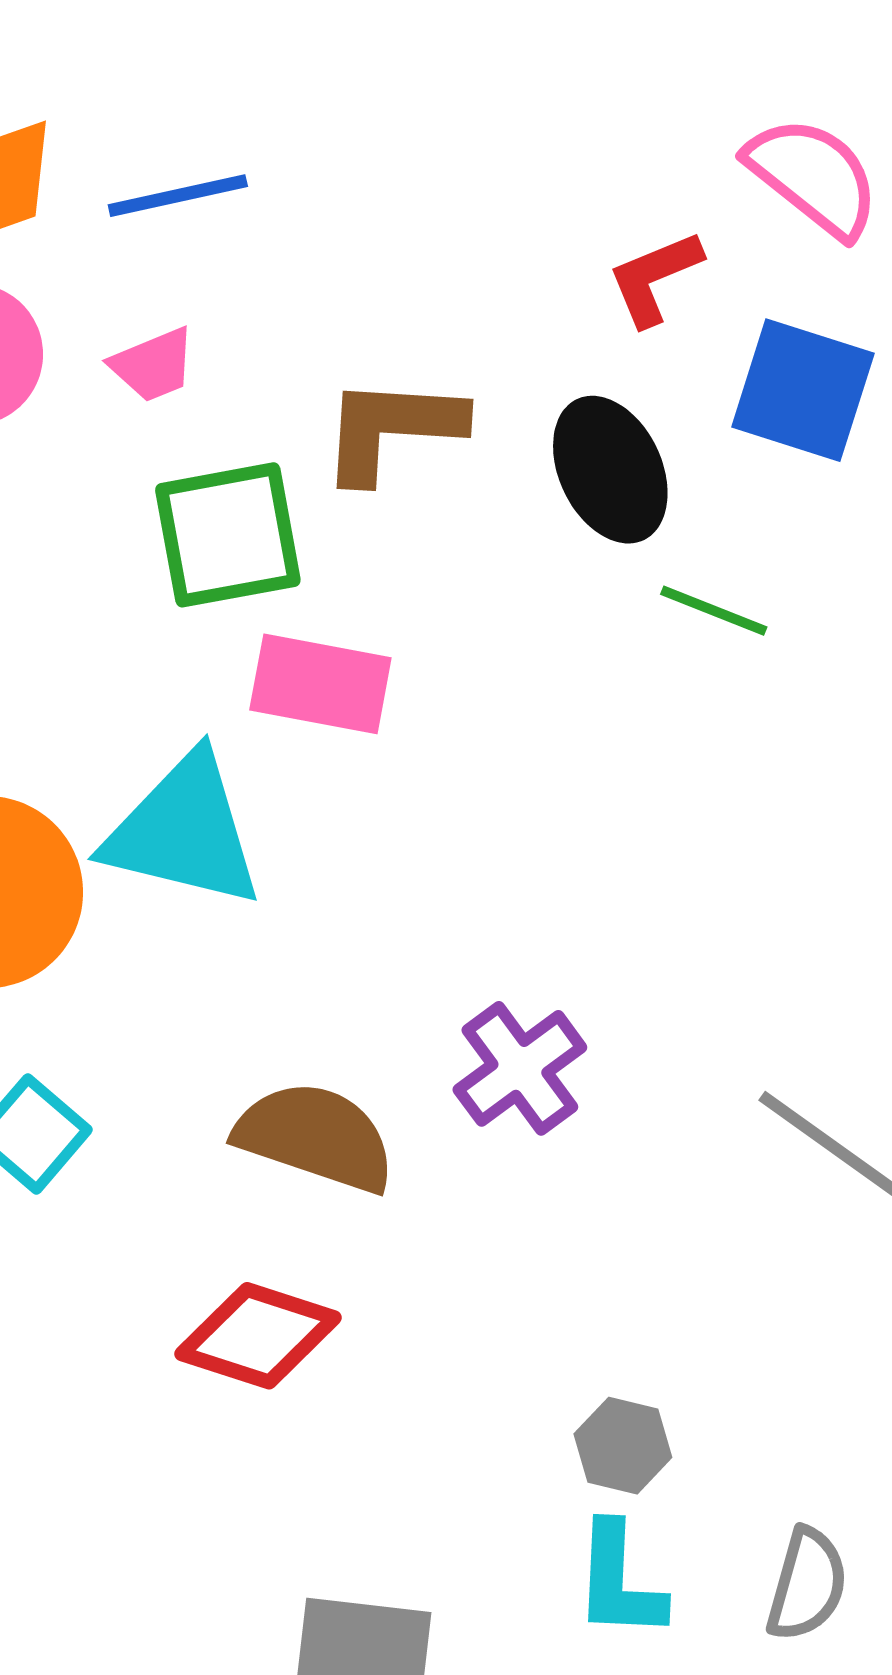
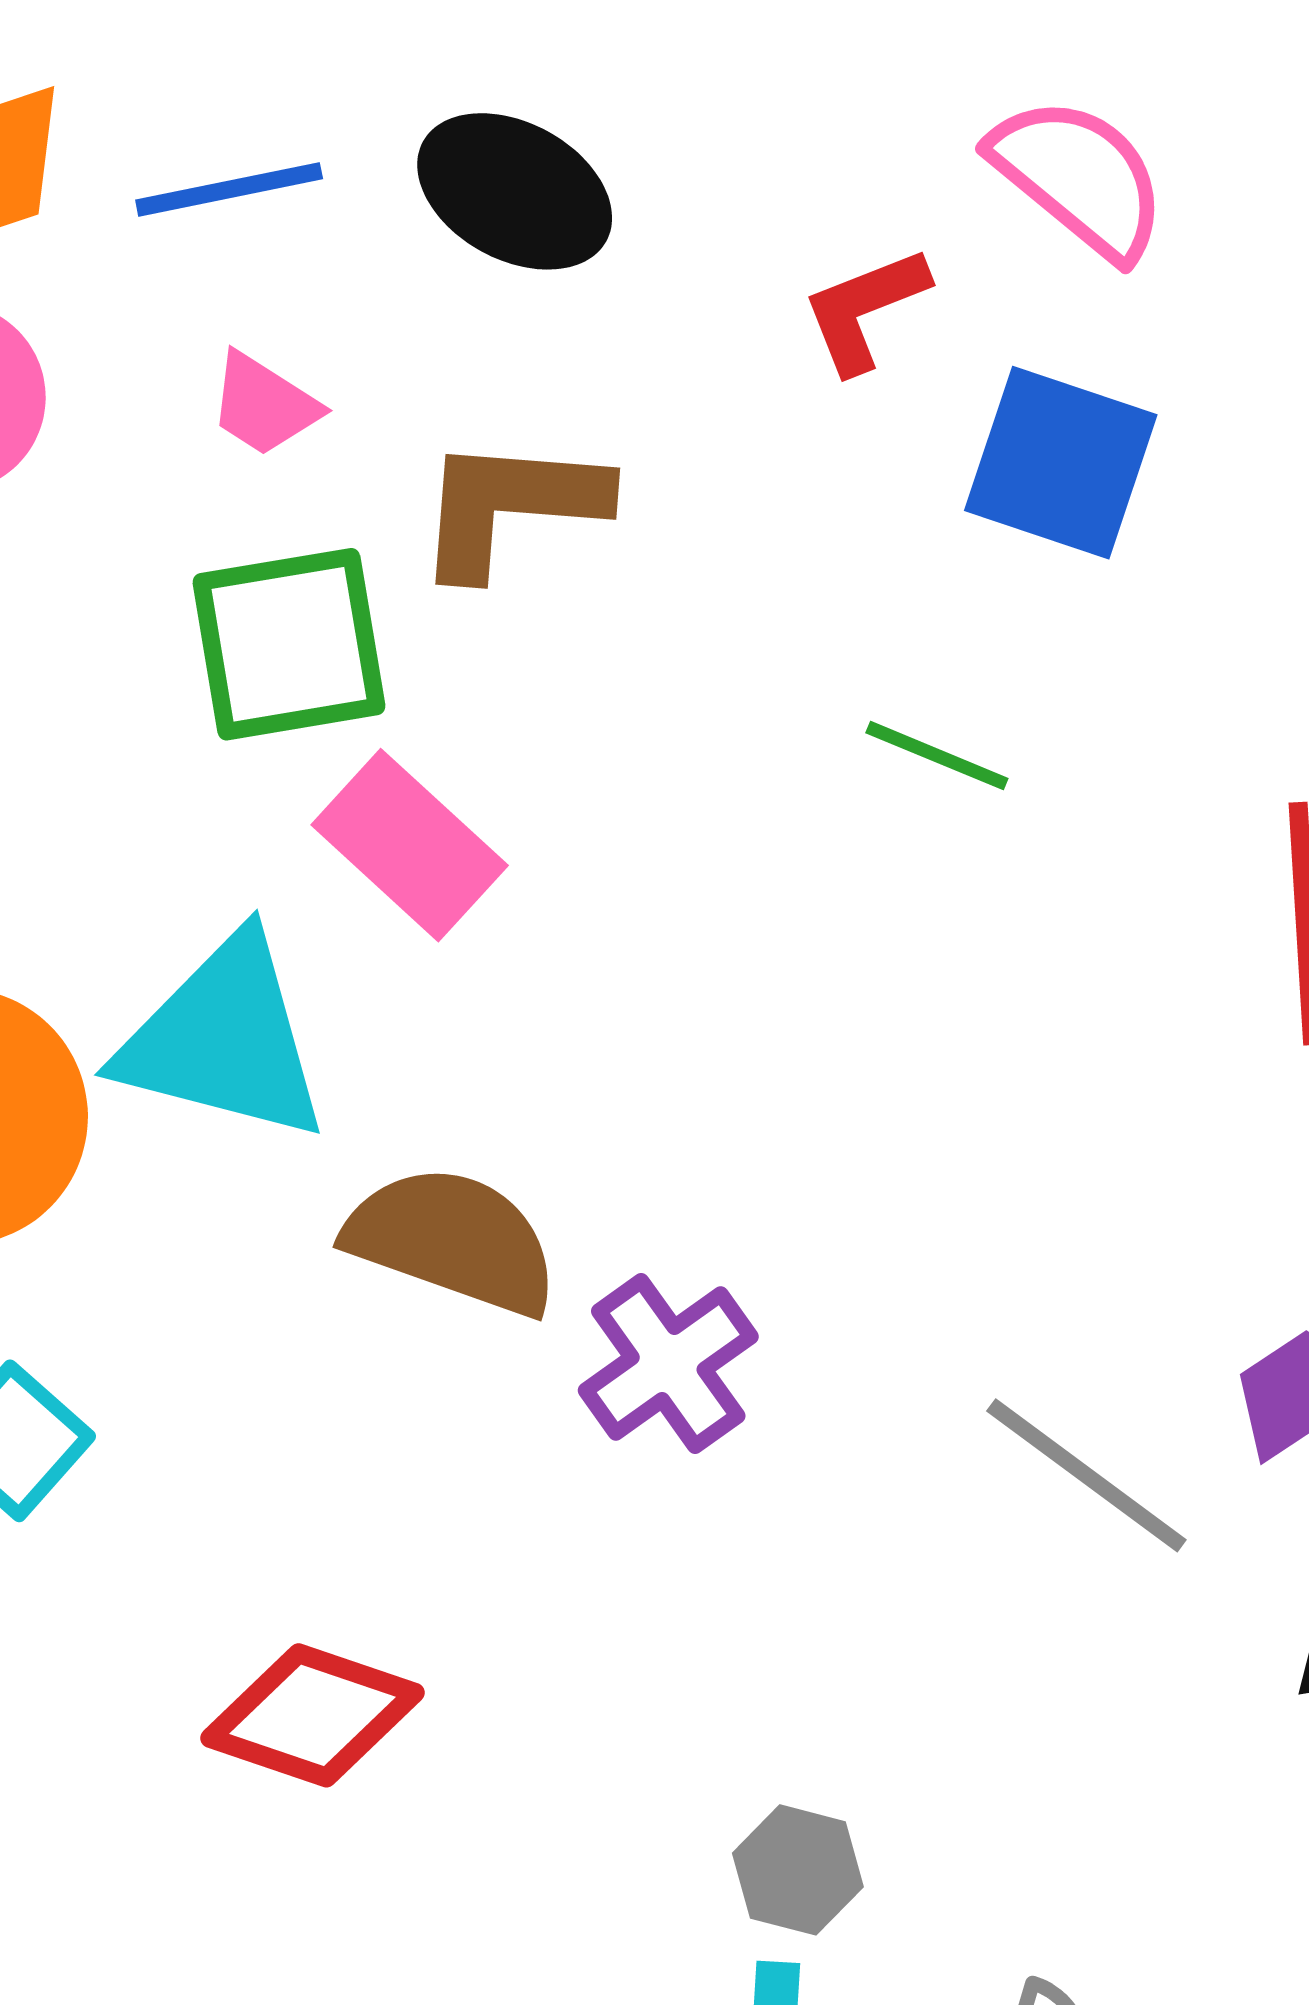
pink trapezoid: (153, 365) -> (264, 405), moved, turned 54
black ellipse: (610, 470) -> (515, 191), moved, turned -37
pink rectangle: (320, 684) -> (410, 845), turned 31
brown semicircle: (315, 1137) -> (452, 1240), moved

